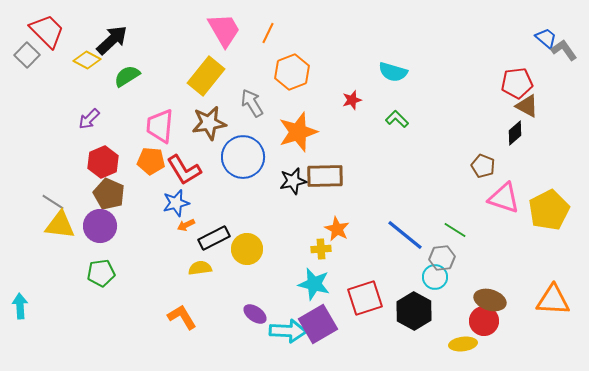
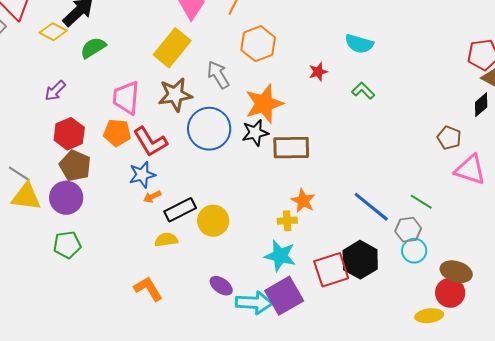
black star: (293, 181) -> (255, 133), moved
cyan circle: (435, 277) -> (414, 251), moved
black hexagon: (414, 311) -> (360, 260), moved

